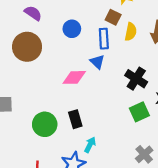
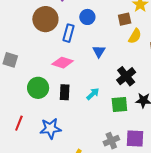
brown square: (113, 17) -> (125, 19), turned 32
blue rectangle: (104, 39) -> (68, 33), moved
pink diamond: (74, 77) -> (63, 63), moved
cyan arrow: (90, 145) -> (93, 94), moved

